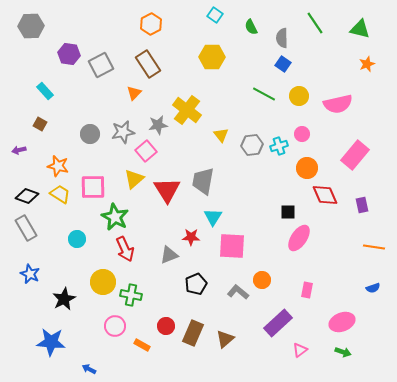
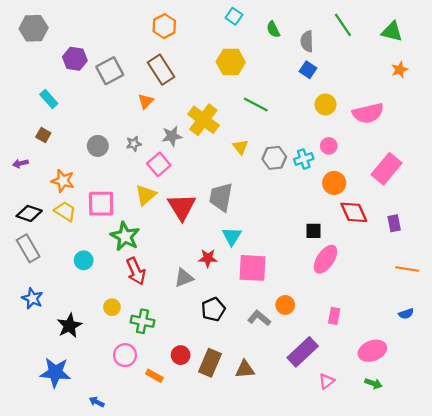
green line: (264, 94) -> (256, 104), moved
gray star: (123, 132) -> (134, 144), size x0.6
yellow circle: (103, 282) -> (112, 307), size x0.6
brown triangle: (225, 339) -> (245, 369), turned 36

